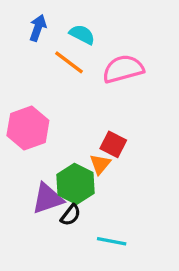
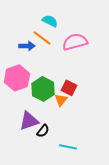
blue arrow: (38, 28) -> (27, 46), moved, turned 70
green hexagon: (76, 184) -> (43, 89), moved

